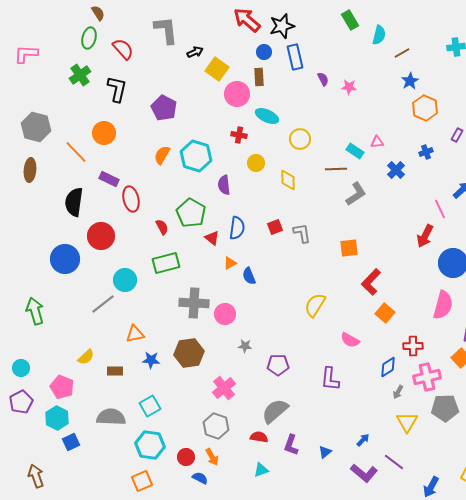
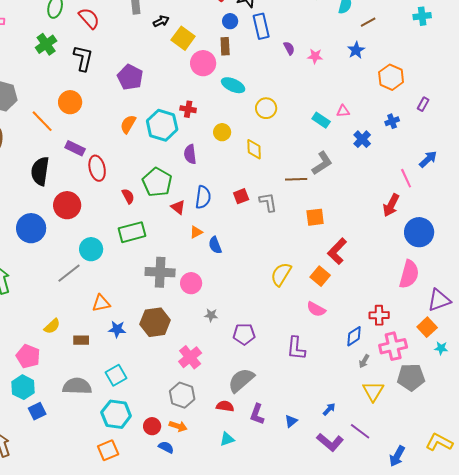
blue star: (410, 81) -> (356, 50), moved
red cross: (239, 135) -> (188, 109), moved
brown line: (336, 169) -> (296, 179), moved
orange square: (385, 313) -> (320, 276), moved
orange arrow: (212, 457) -> (178, 426), turned -42

